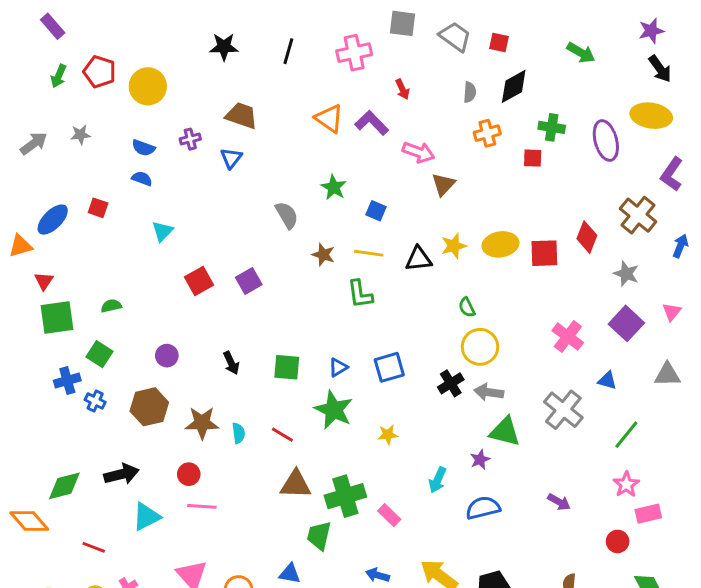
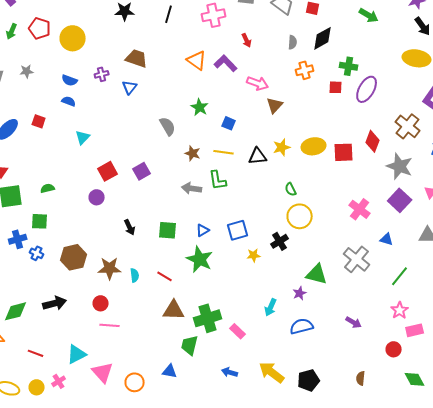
purple ellipse: (606, 140) -> (367, 89), moved, turned 44
gray star: (626, 274) -> (400, 166), size x1.5
green square: (100, 354) -> (40, 221), turned -30
purple circle: (167, 356) -> (97, 197), moved
gray arrow: (489, 392) -> (192, 188), moved
yellow star: (388, 435) -> (254, 255), moved
cyan triangle: (146, 517) -> (77, 354), moved

